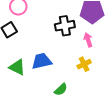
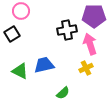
pink arrow: (88, 40) -> (90, 44), size x1.5

